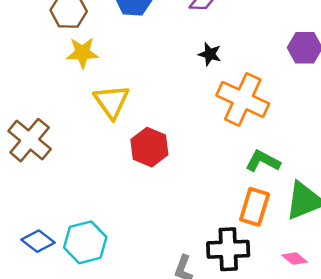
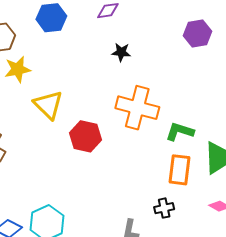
orange cross: (243, 99) -> (137, 108), moved
black cross: (228, 249) -> (164, 208), size x0.6

